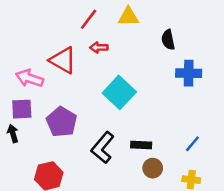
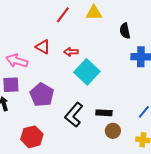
red arrow: (99, 47) -> (71, 52), moved
red triangle: (63, 60) -> (43, 47), size x0.7

